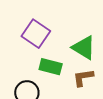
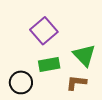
green rectangle: (51, 67) -> (49, 65), turned -40

